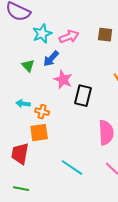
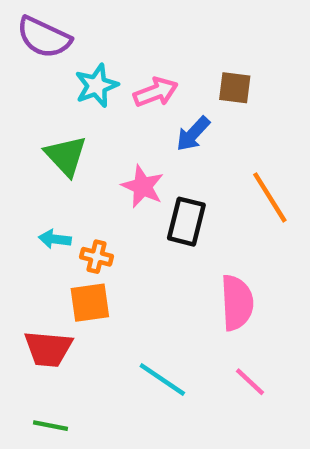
blue arrow: (51, 59) -> (193, 134), moved
green triangle: (28, 66) -> (66, 156), size x1.5
red trapezoid: (20, 154) -> (48, 349), turned -95

